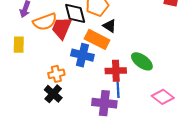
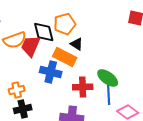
orange cross: (56, 74) -> (17, 90), moved
blue line: (118, 87) -> (109, 95), moved
black cross: (53, 94) -> (23, 109), turned 36

